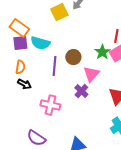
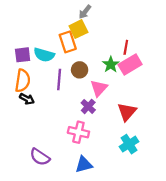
yellow square: (59, 12) -> (78, 29), moved
orange rectangle: (19, 28) -> (68, 42), moved, turned 36
orange semicircle: (20, 67) -> (23, 81), size x1.5
pink cross: (50, 105) -> (78, 132), moved

